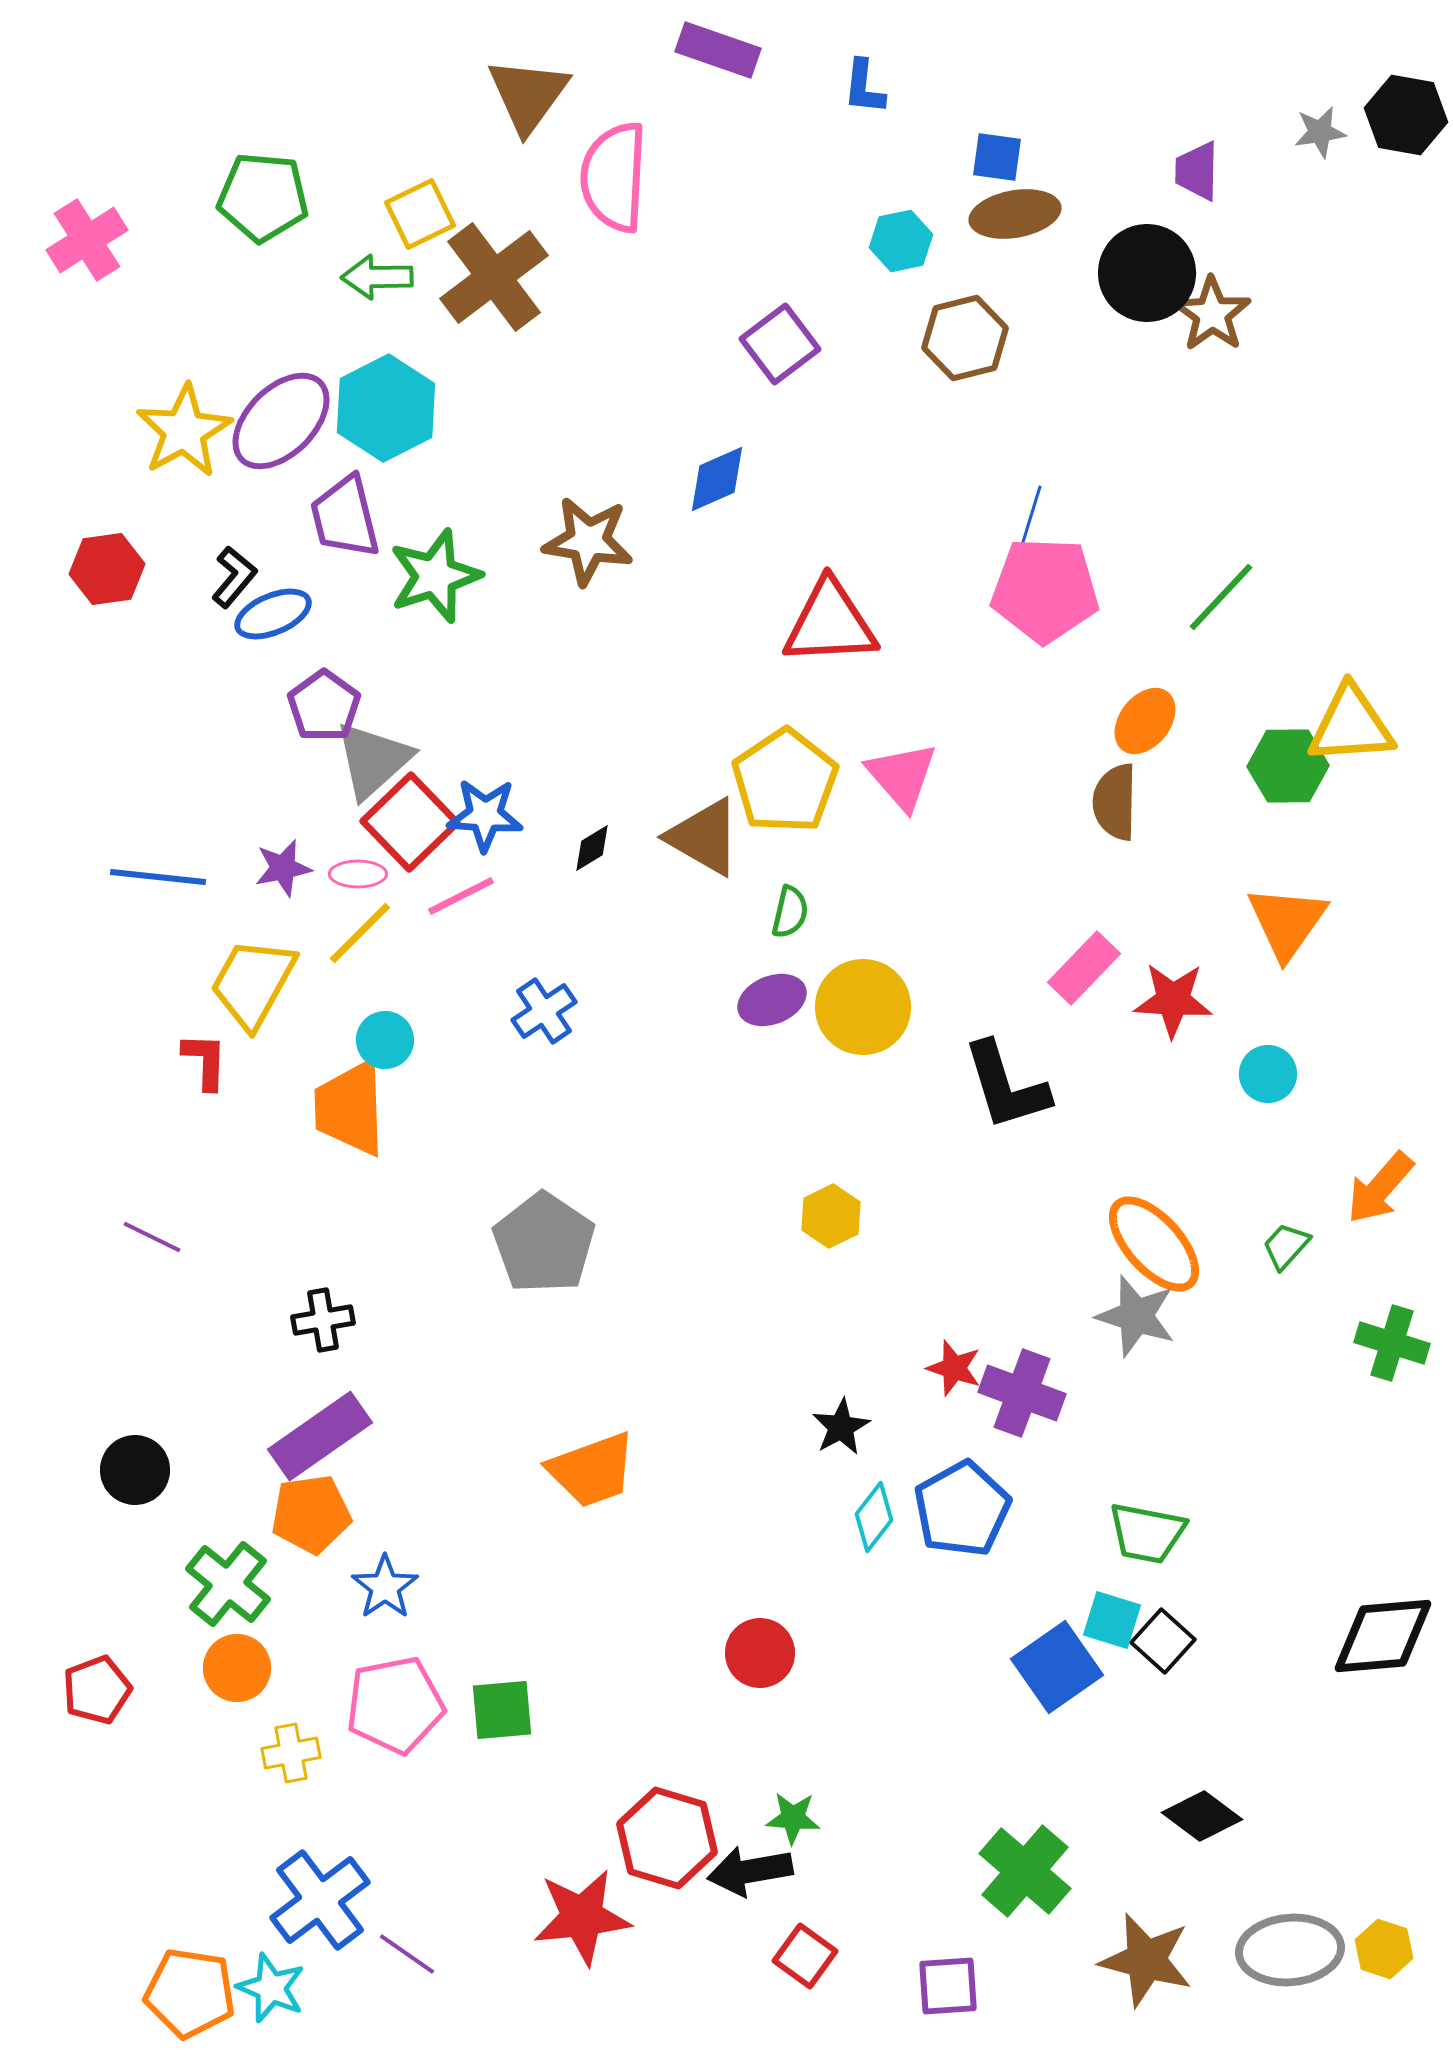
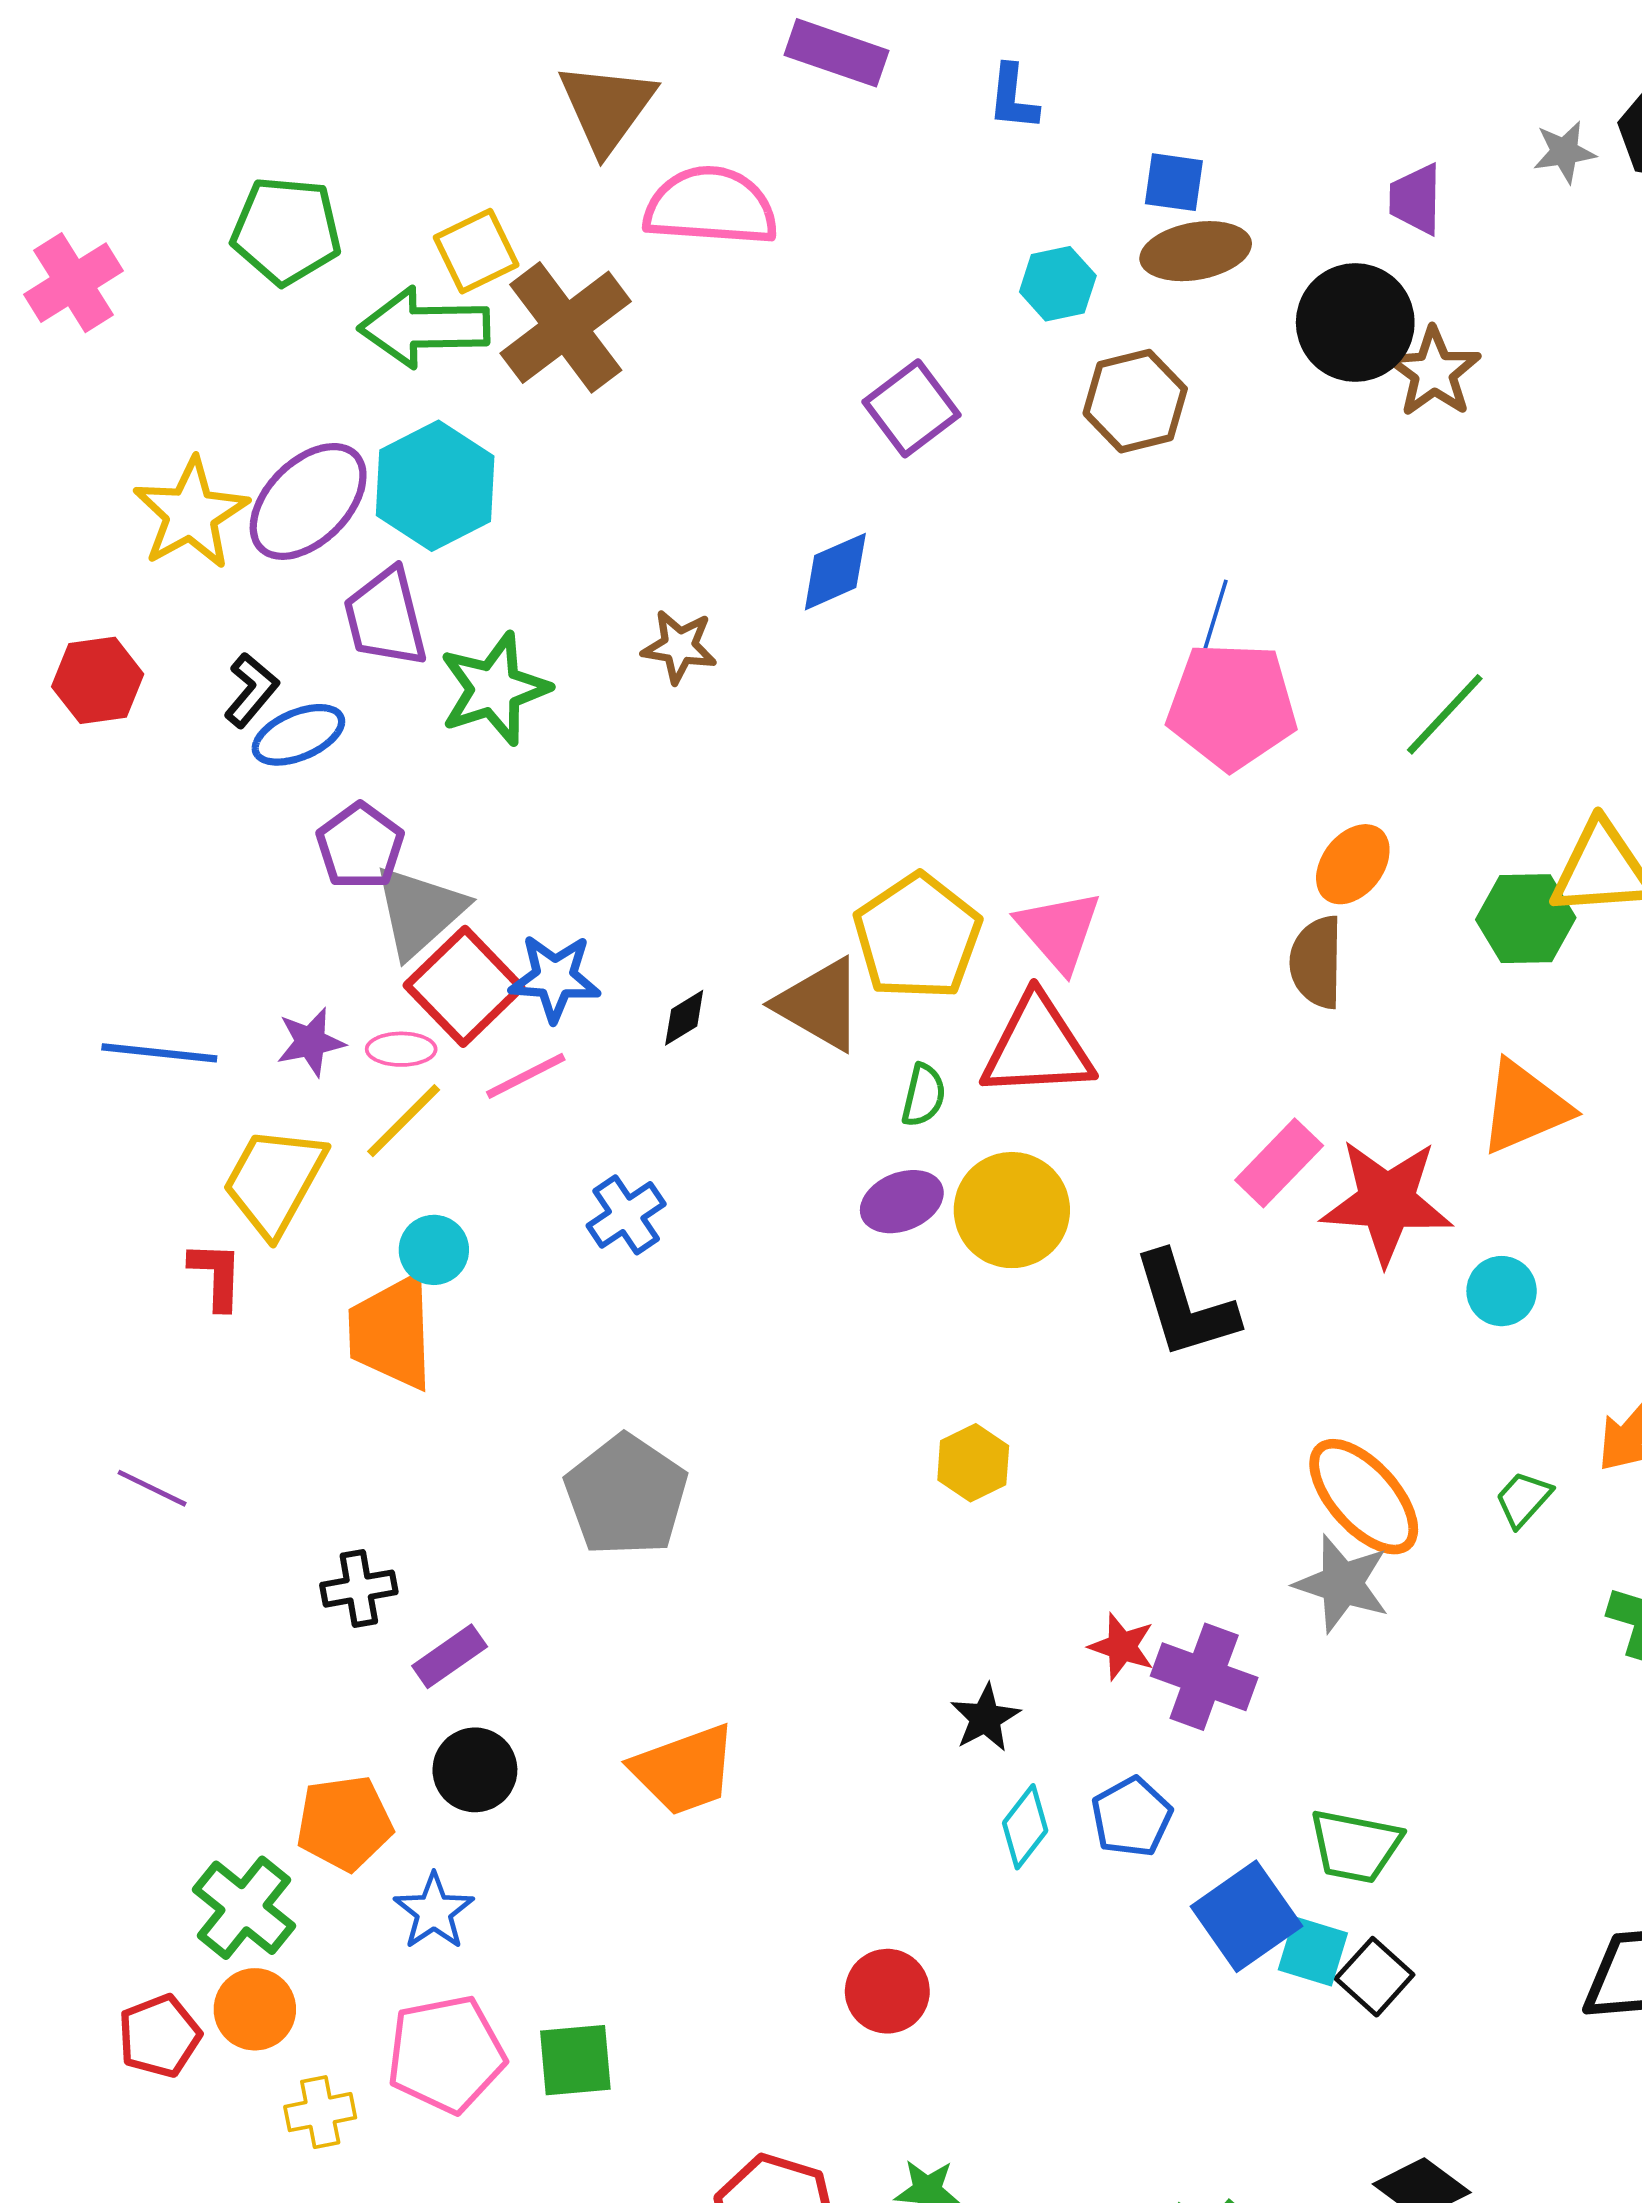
pink semicircle: (614, 177) -> (711, 206), turned 91
green arrow: (377, 277) -> (424, 327), size x1.5
brown star: (588, 541) -> (679, 647), size x0.7
red triangle: (830, 623) -> (1037, 1047), moved
orange triangle: (1287, 922) -> (1525, 1107), turned 32
red star: (1173, 1000) -> (1387, 1202), size x1.4
purple rectangle: (320, 1436) -> (450, 1656), moved, size x0.6
black circle: (135, 1470) -> (475, 1770), moved
blue pentagon: (962, 1509) -> (1132, 1817), size x0.7
blue square: (1057, 1667) -> (1246, 1916), moved
red pentagon: (97, 1690) -> (159, 2036), moved

